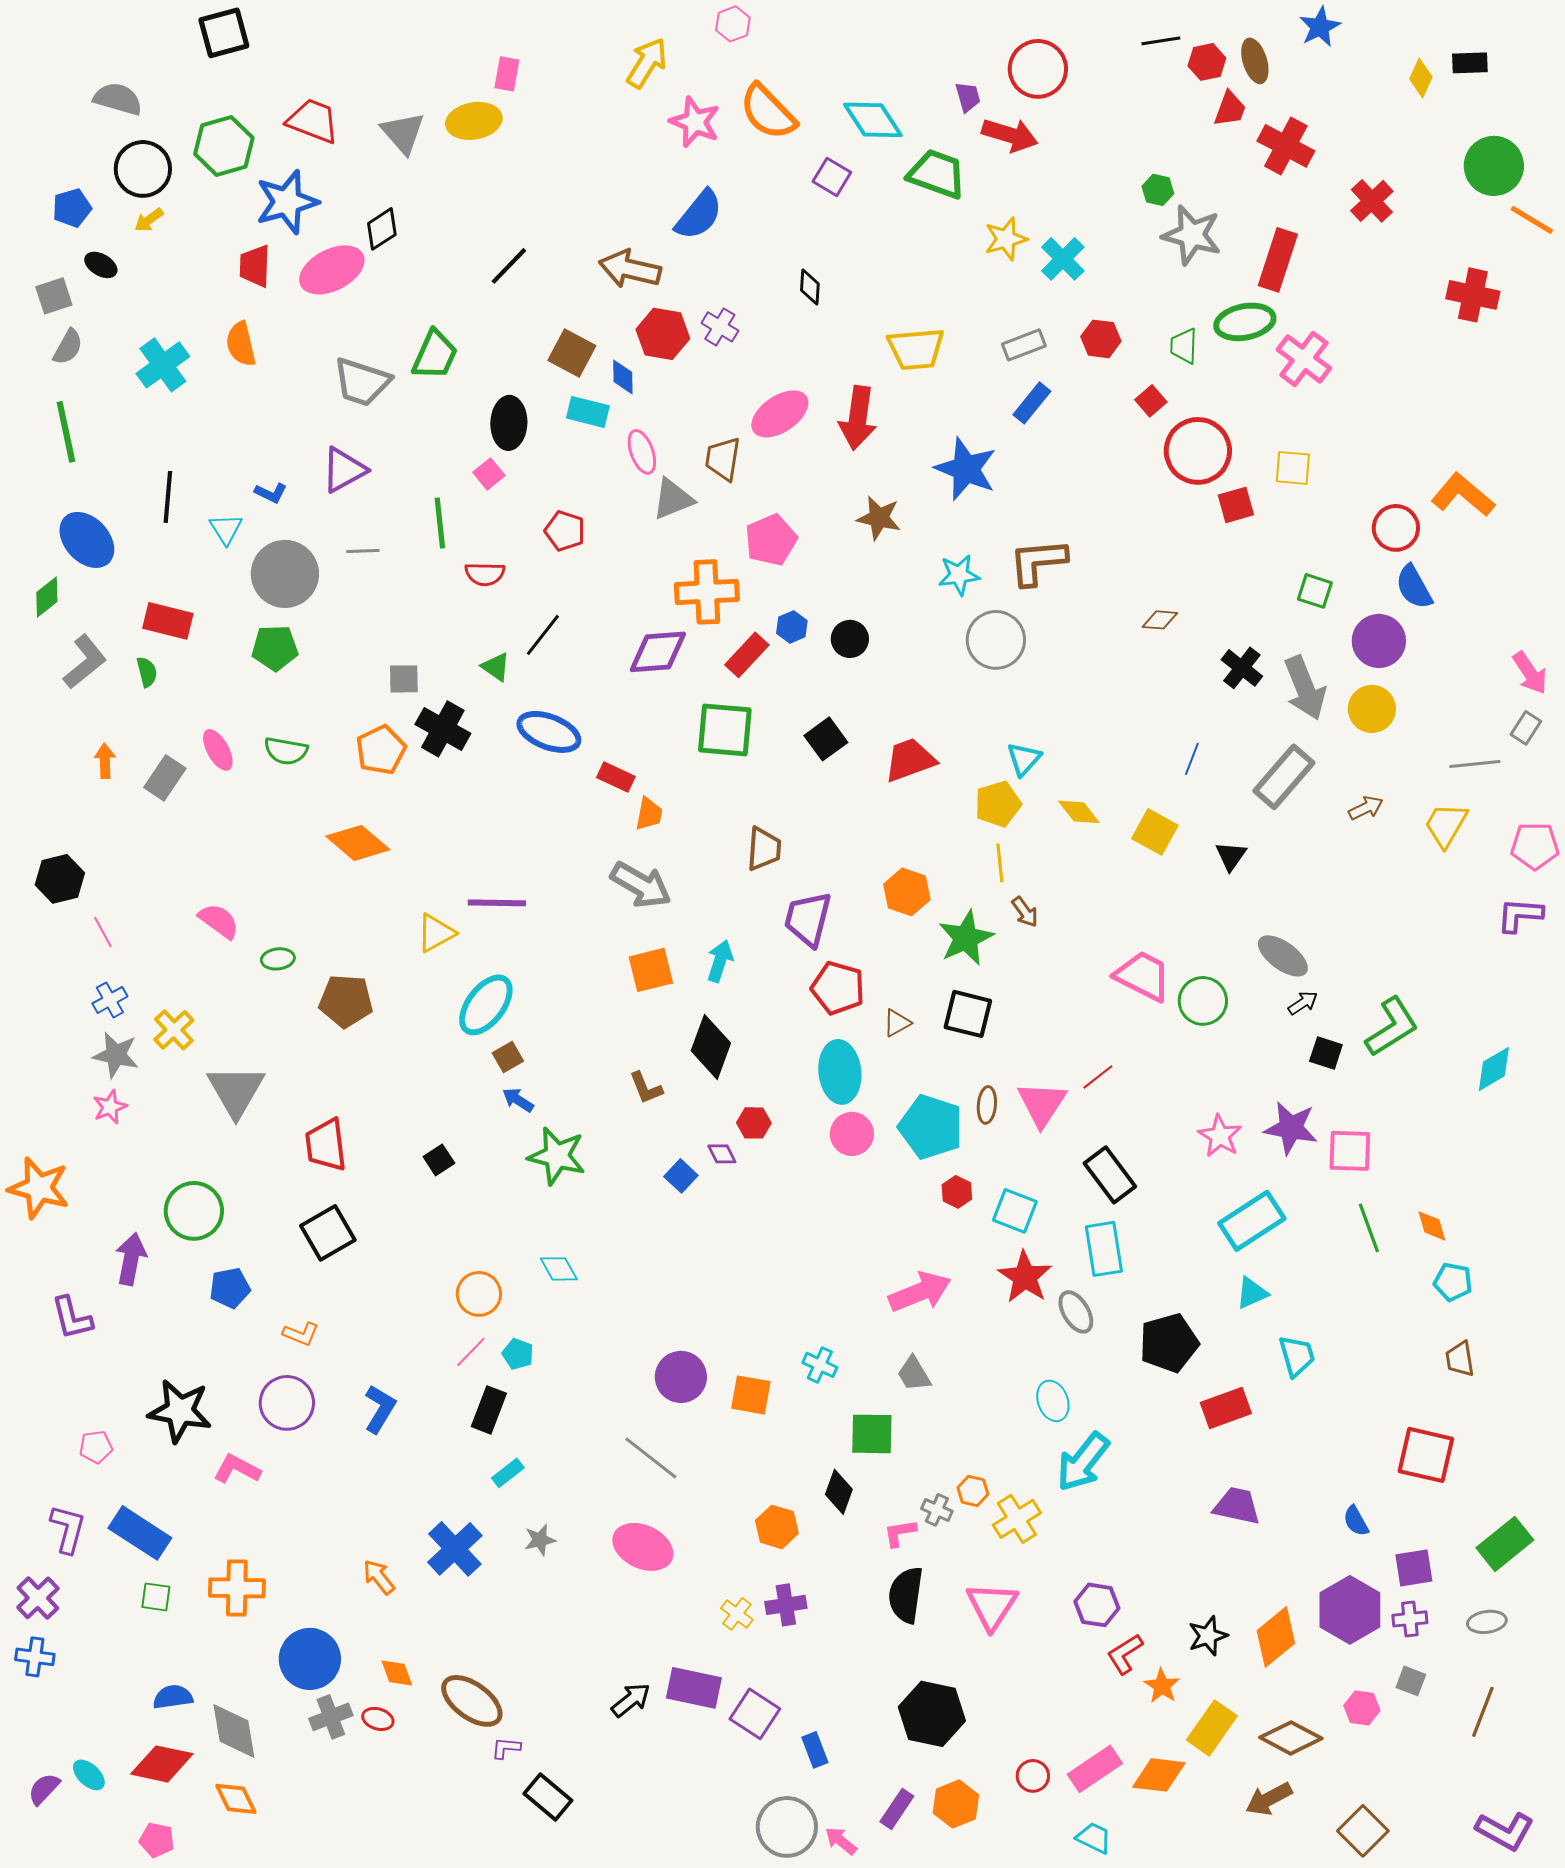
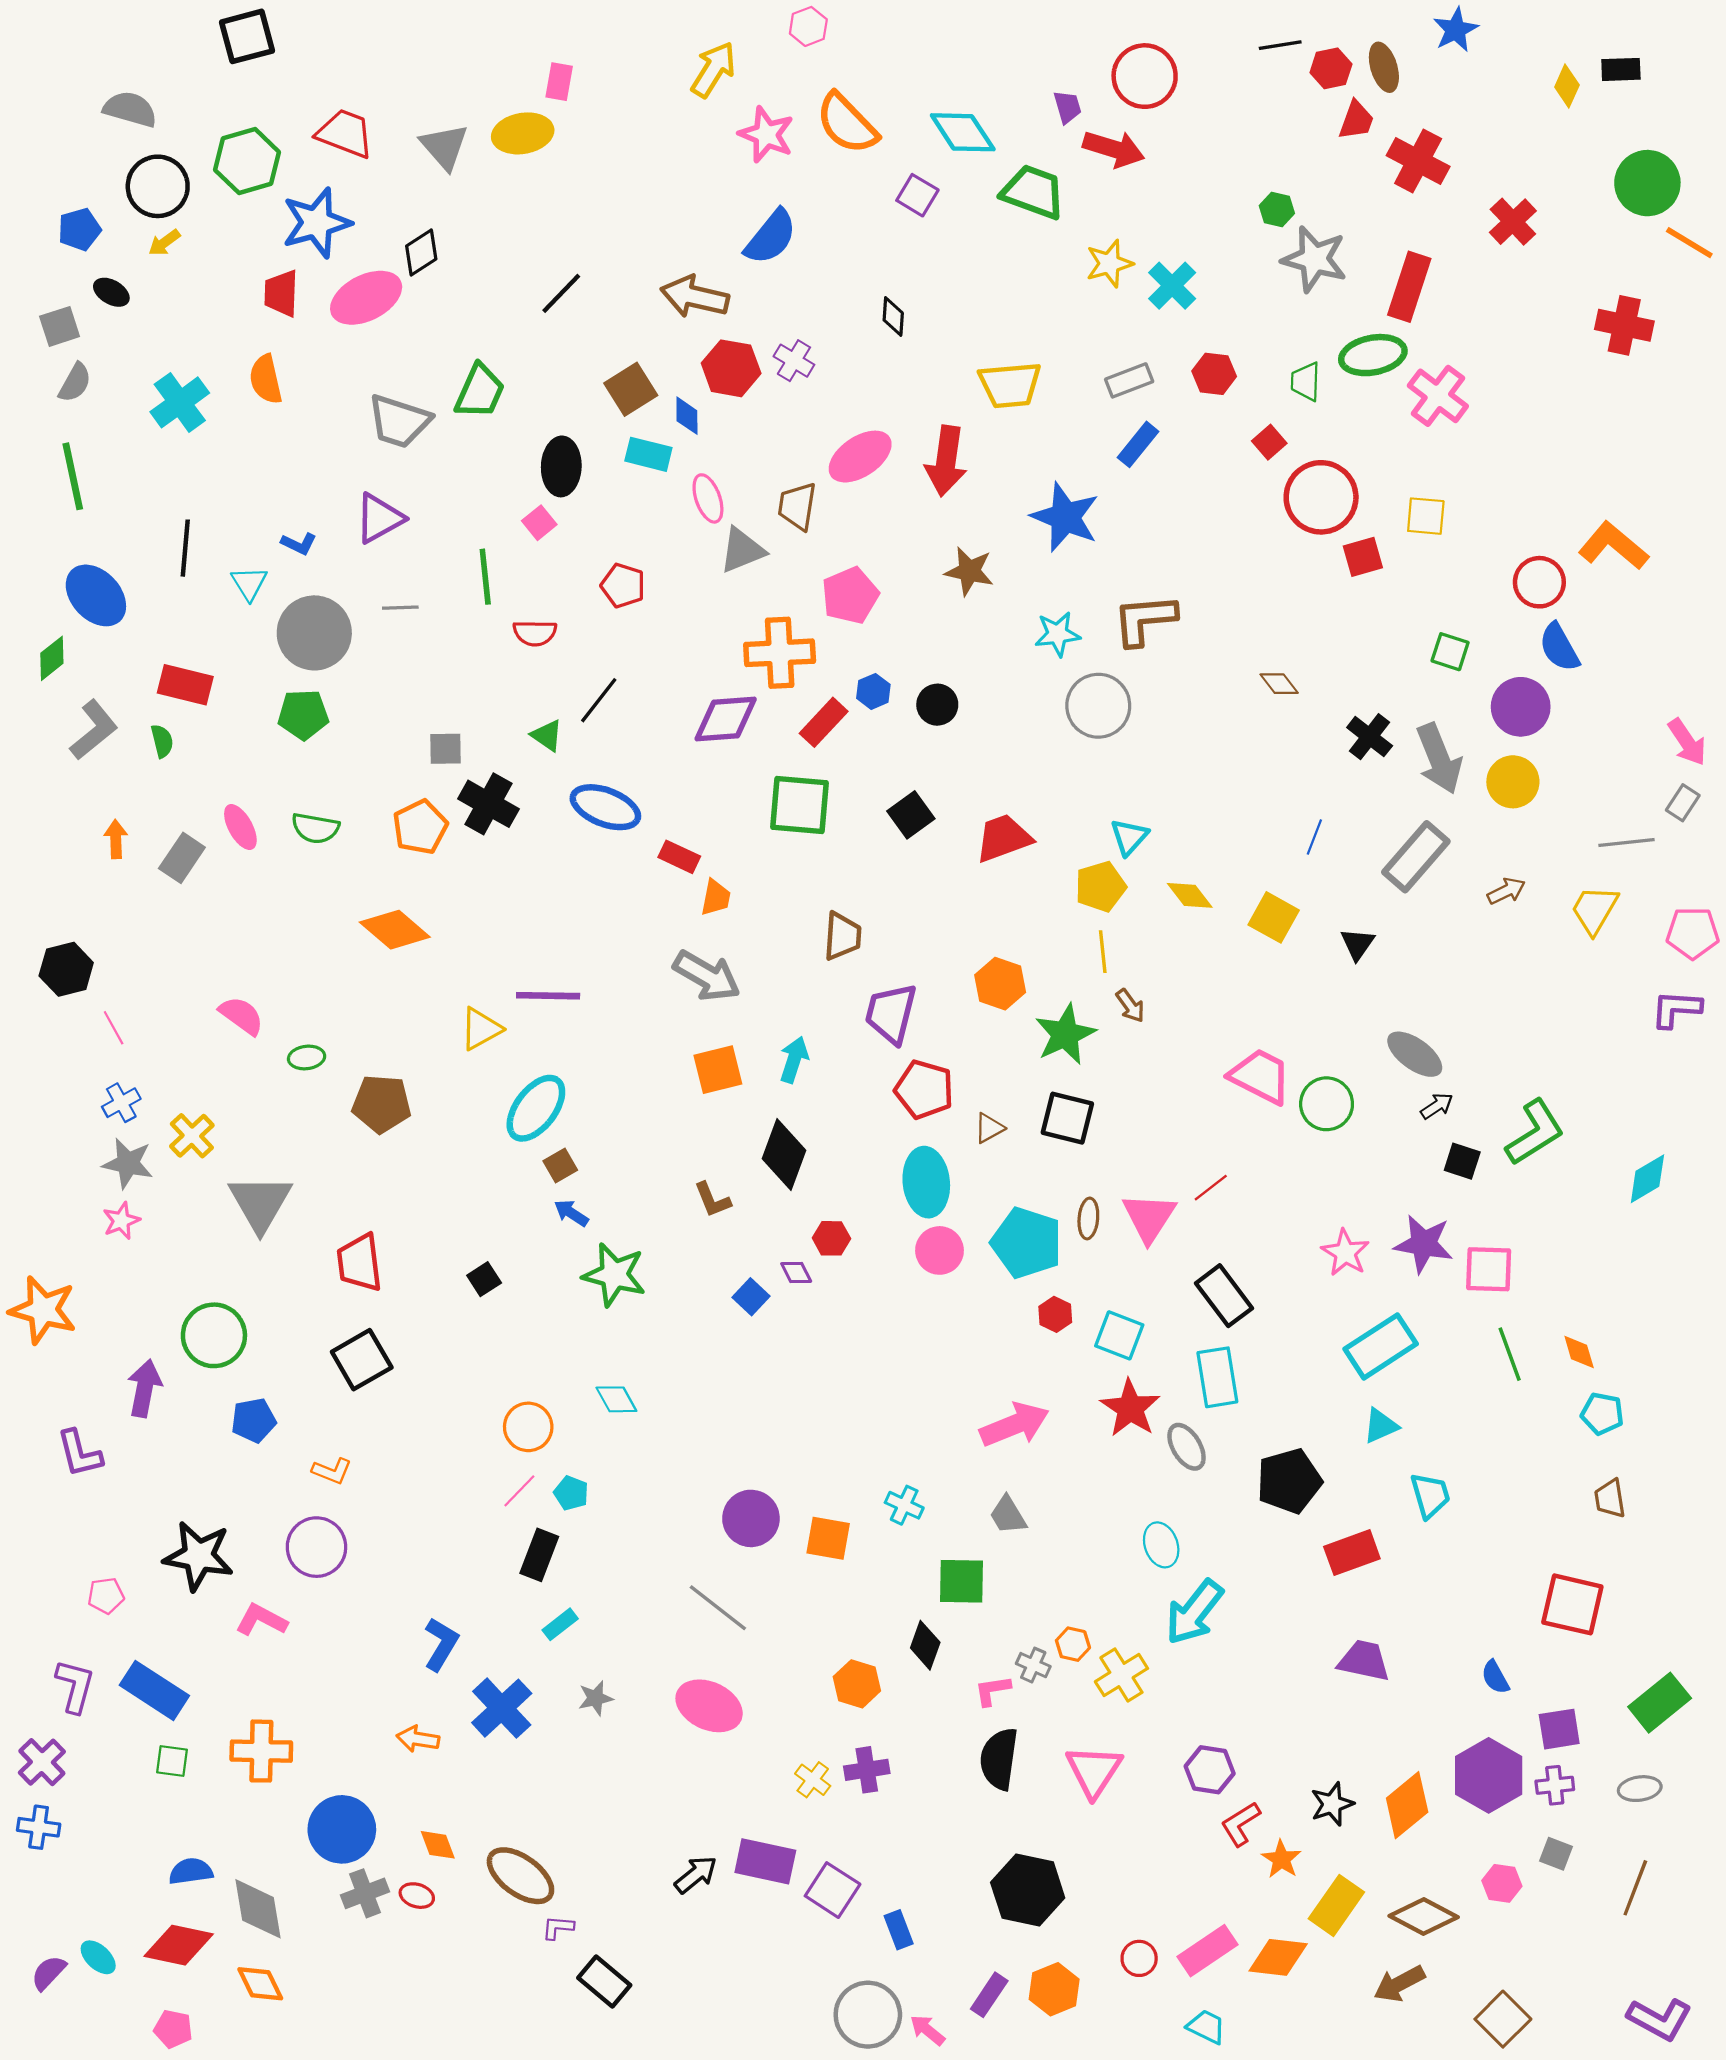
brown square: (572, 353) -> (631, 389), turned 30
brown diamond: (1160, 620) -> (1279, 684), turned 48
blue L-shape: (380, 1409) -> (441, 1644), moved
orange arrow: (379, 1577) -> (418, 1739), turned -42

